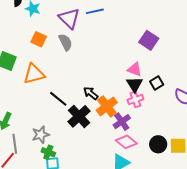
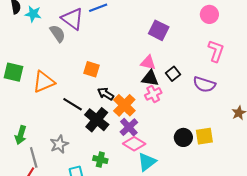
orange square: (39, 39) -> (91, 69), moved
gray semicircle: (65, 42) -> (58, 33), moved
black triangle: (135, 84) -> (150, 78), turned -42
purple cross: (122, 122) -> (129, 127), moved
pink diamond: (126, 142) -> (134, 144), moved
green cross: (48, 152) -> (100, 160), moved

